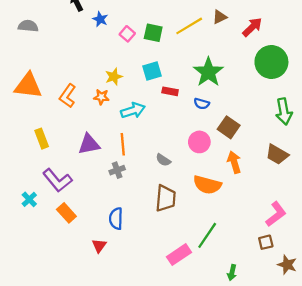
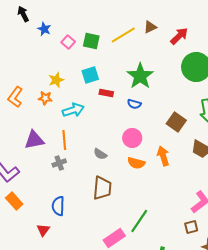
brown square: (229, 127) -> (176, 122), moved
orange semicircle: (207, 185) -> (136, 163), moved, size x0.7

